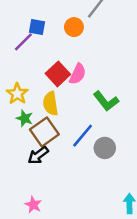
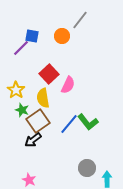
pink semicircle: (78, 74) -> (68, 85), moved
green L-shape: (106, 101) -> (88, 122), moved
gray circle: (105, 148) -> (87, 168), moved

